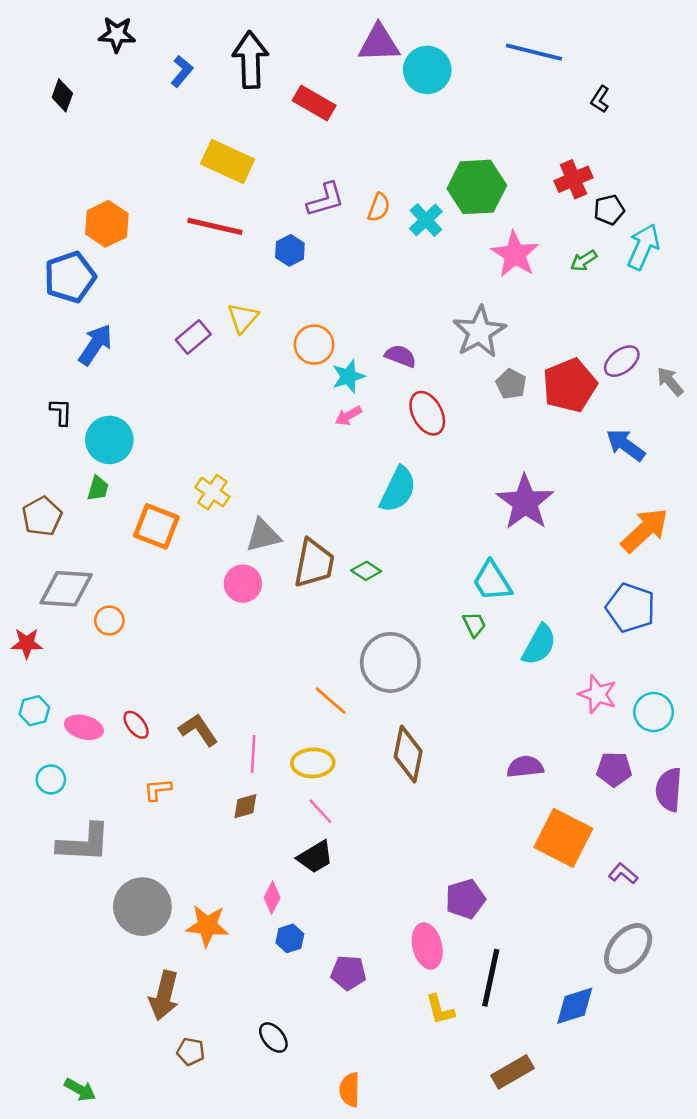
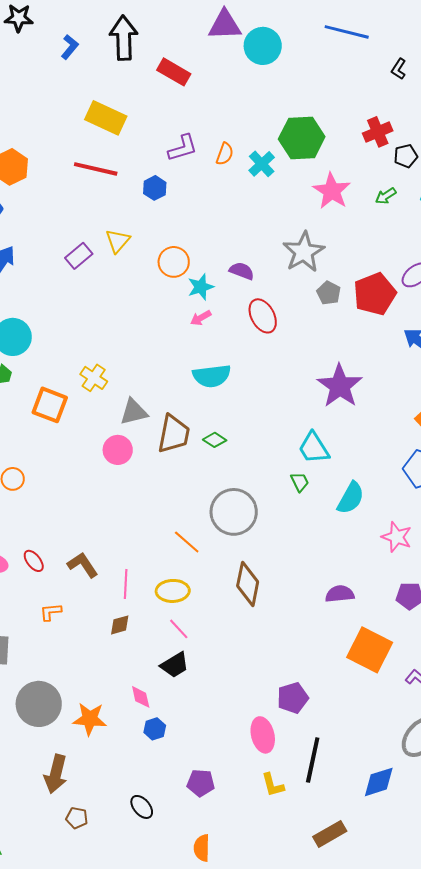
cyan semicircle: (398, 490) -> (212, 376), moved, turned 57
pink diamond: (272, 898) -> (141, 697), turned -40
purple pentagon: (348, 973) -> (201, 783), moved

